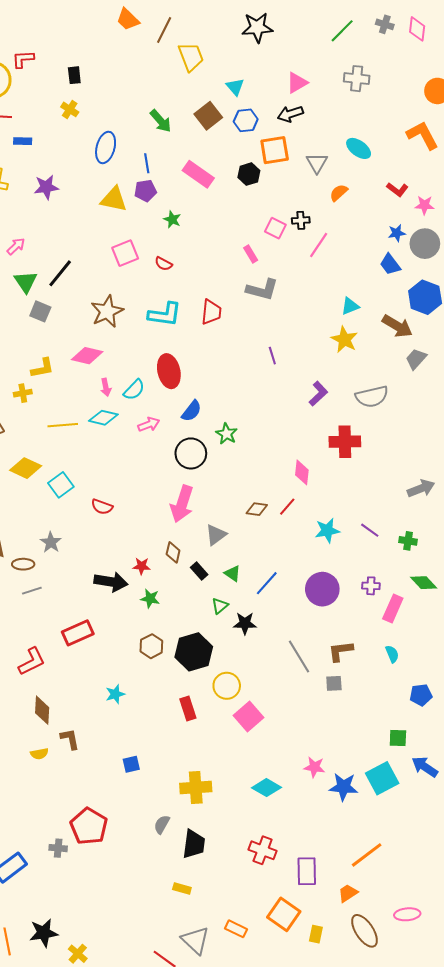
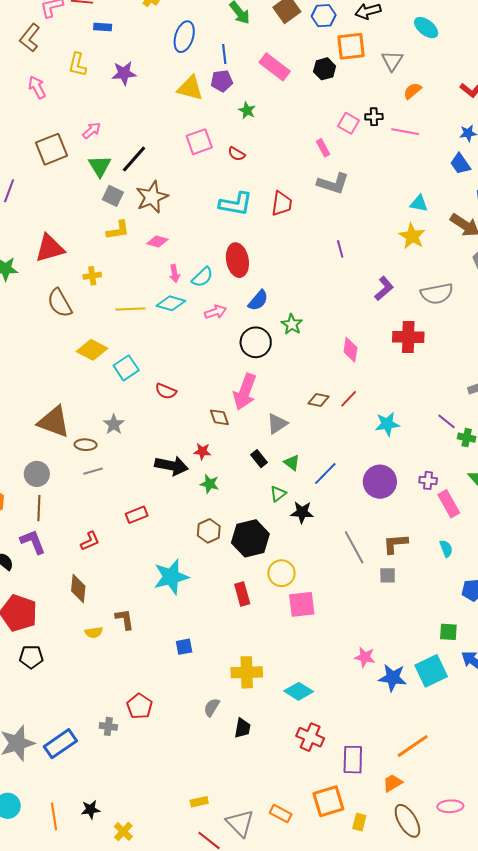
cyan ellipse: (359, 148) -> (426, 28), moved
pink line: (319, 245) -> (405, 132), moved, turned 64
cyan triangle: (350, 306) -> (419, 203), turned 30
brown star: (107, 311) -> (152, 197), moved
pink diamond: (87, 356) -> (157, 241), size x0.7
yellow L-shape: (42, 368) -> (118, 230), moved
pink diamond: (302, 472) -> (350, 350), moved
purple line: (370, 530) -> (446, 421), moved
brown diamond: (173, 552) -> (219, 417), moved, turned -35
pink rectangle: (393, 608) -> (449, 504), turned -56
red rectangle: (78, 633) -> (137, 515), size x0.7
red L-shape: (32, 661) -> (90, 541), size x0.7
cyan star: (115, 694) -> (171, 577), size x1.8
brown diamond: (42, 710) -> (78, 588), moved
pink square: (248, 716) -> (302, 604), turned 32
cyan diamond: (267, 788) -> (299, 691), moved
red pentagon: (89, 826) -> (140, 706), size x0.7
black trapezoid: (194, 844) -> (242, 728), size x0.7
yellow rectangle: (182, 888) -> (199, 802), moved, turned -30
orange square: (284, 914) -> (328, 801), turned 36
black star: (44, 933) -> (91, 810), size x0.7

